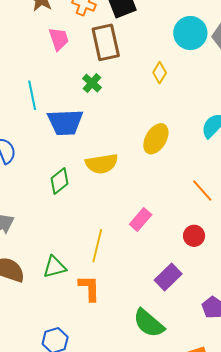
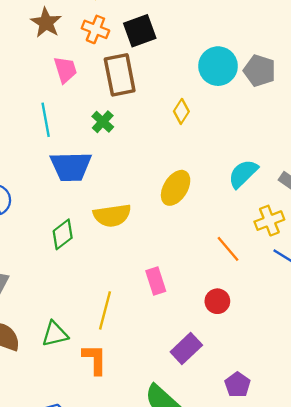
cyan line: (32, 95) -> (46, 120), moved
pink rectangle: (141, 220) -> (156, 281), turned -60

